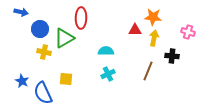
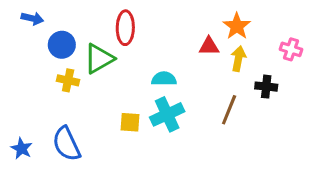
orange star: (153, 17) -> (237, 26), turned 30
cyan cross: (108, 74) -> (167, 114), size x1.5
yellow square: (66, 79) -> (130, 122), moved
blue star: (22, 81) -> (22, 148), moved

